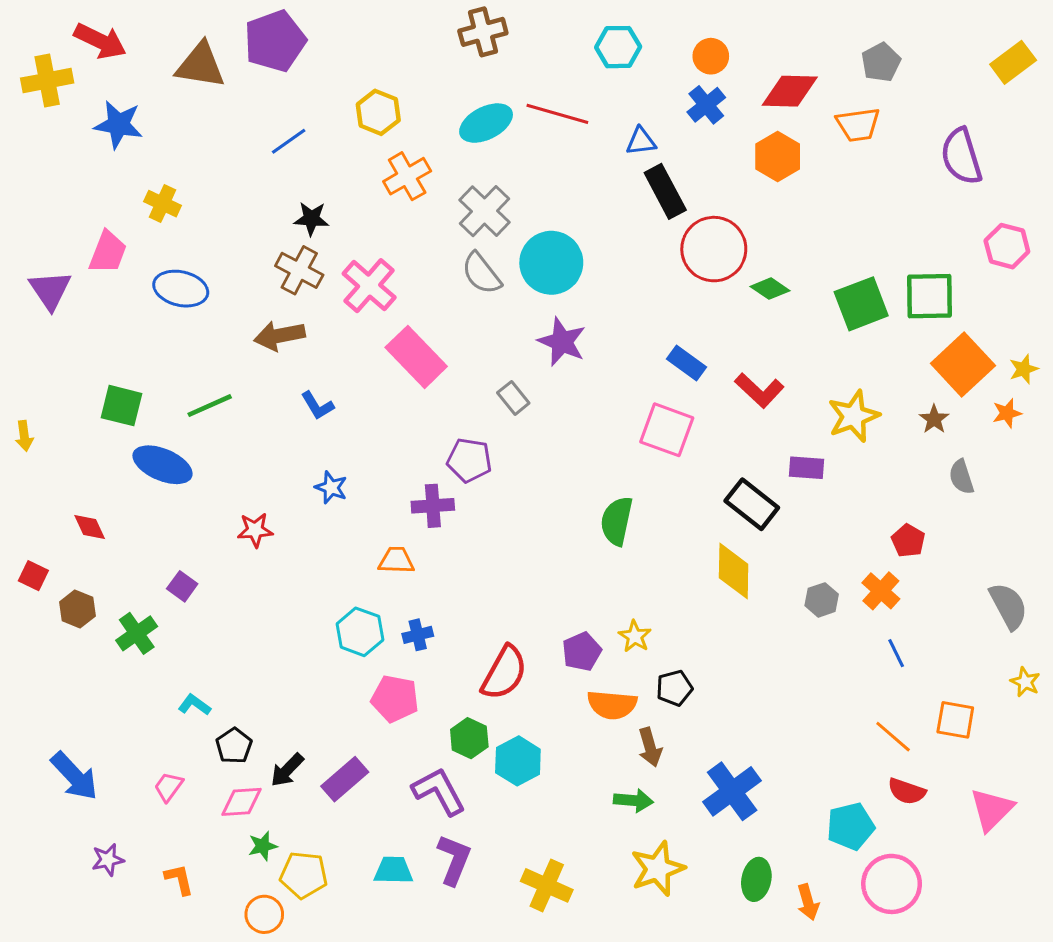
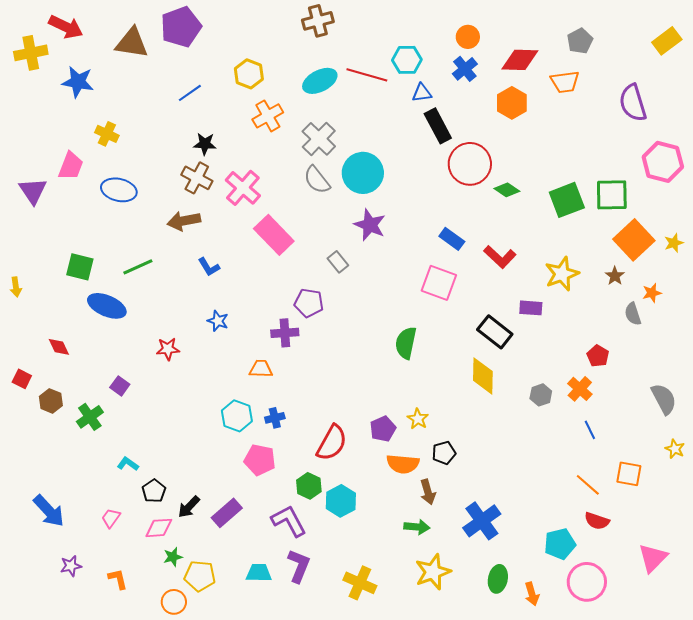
cyan hexagon: (618, 47) -> (407, 60), moved
pink hexagon: (1007, 246) -> (663, 162), size x1.4
orange star: (1007, 413) -> (652, 293), moved
pink triangle: (992, 810) -> (653, 558), moved

